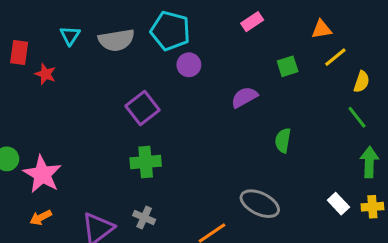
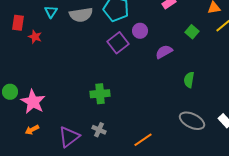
purple circle: (189, 65) -> (140, 31), moved
green square: (288, 66) -> (192, 32), turned -32
purple square: (143, 108) -> (118, 43), moved
gray ellipse: (260, 204) -> (192, 121), moved

